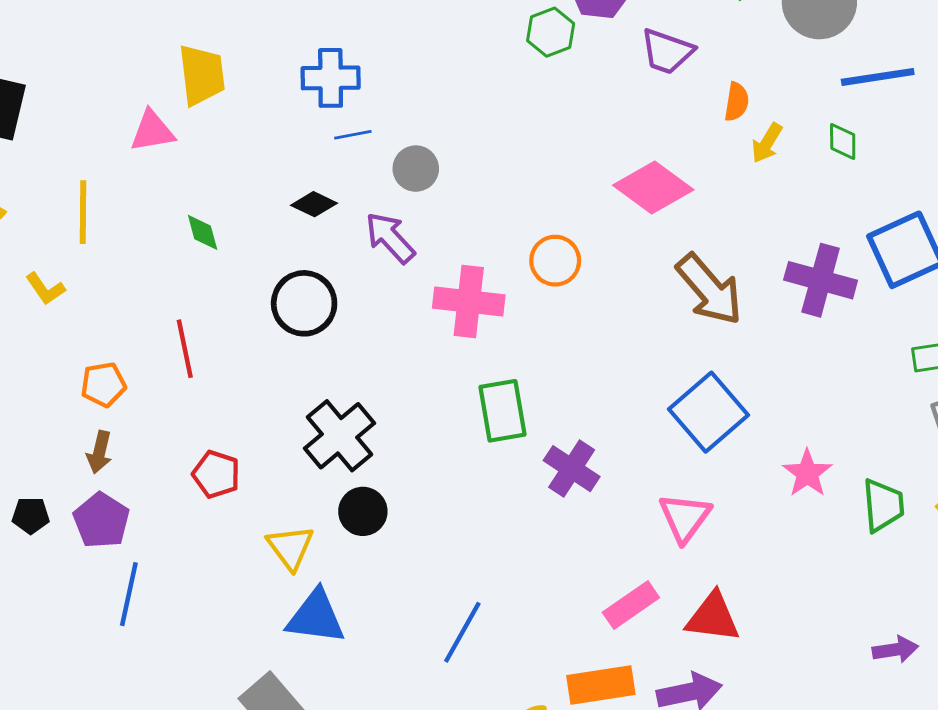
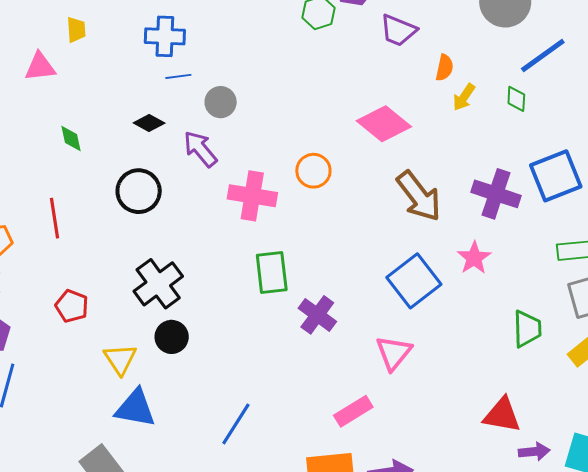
yellow trapezoid: (202, 75) -> (76, 30), size x0.6
blue line: (878, 77) -> (543, 56), turned -30
pink star: (807, 473) -> (474, 258), moved
green trapezoid: (883, 505) -> (527, 329), moved
red triangle: (713, 617) -> (502, 415), moved

